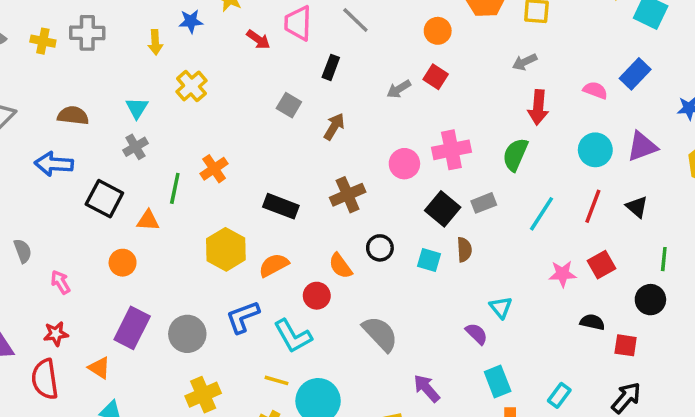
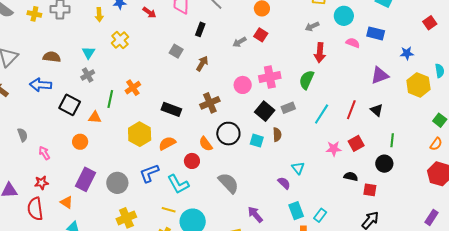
red arrow: (258, 39) -> (149, 13), moved
blue rectangle: (635, 74) -> (376, 33), turned 60
cyan circle: (595, 150) -> (344, 16), moved
black circle: (380, 248) -> (228, 134), size x1.5
cyan rectangle: (559, 395) -> (320, 215), moved

